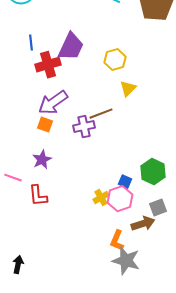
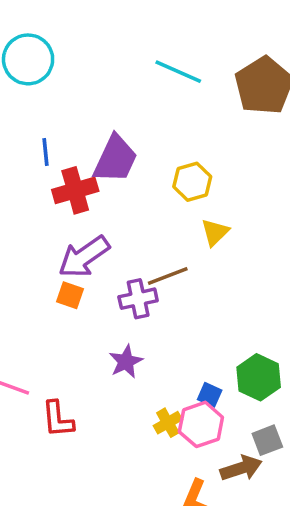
purple star: (42, 160) -> (126, 362), moved

